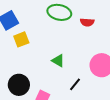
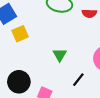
green triangle: (58, 61) -> (60, 55), turned 32

